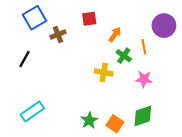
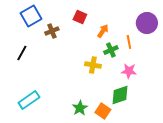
red square: (89, 19) -> (80, 17), turned 32
green cross: (124, 56) -> (111, 50), turned 32
green diamond: (143, 116) -> (120, 95), moved

